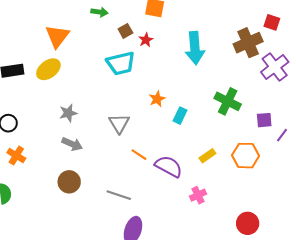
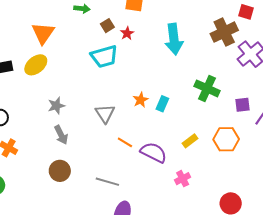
orange star: (157, 99) -> (141, 100), moved
gray arrow: (72, 144) -> (61, 135), turned 42

